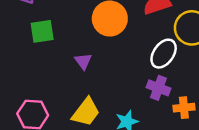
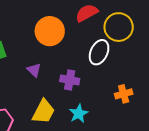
purple cross: (158, 88) -> (70, 80), moved

